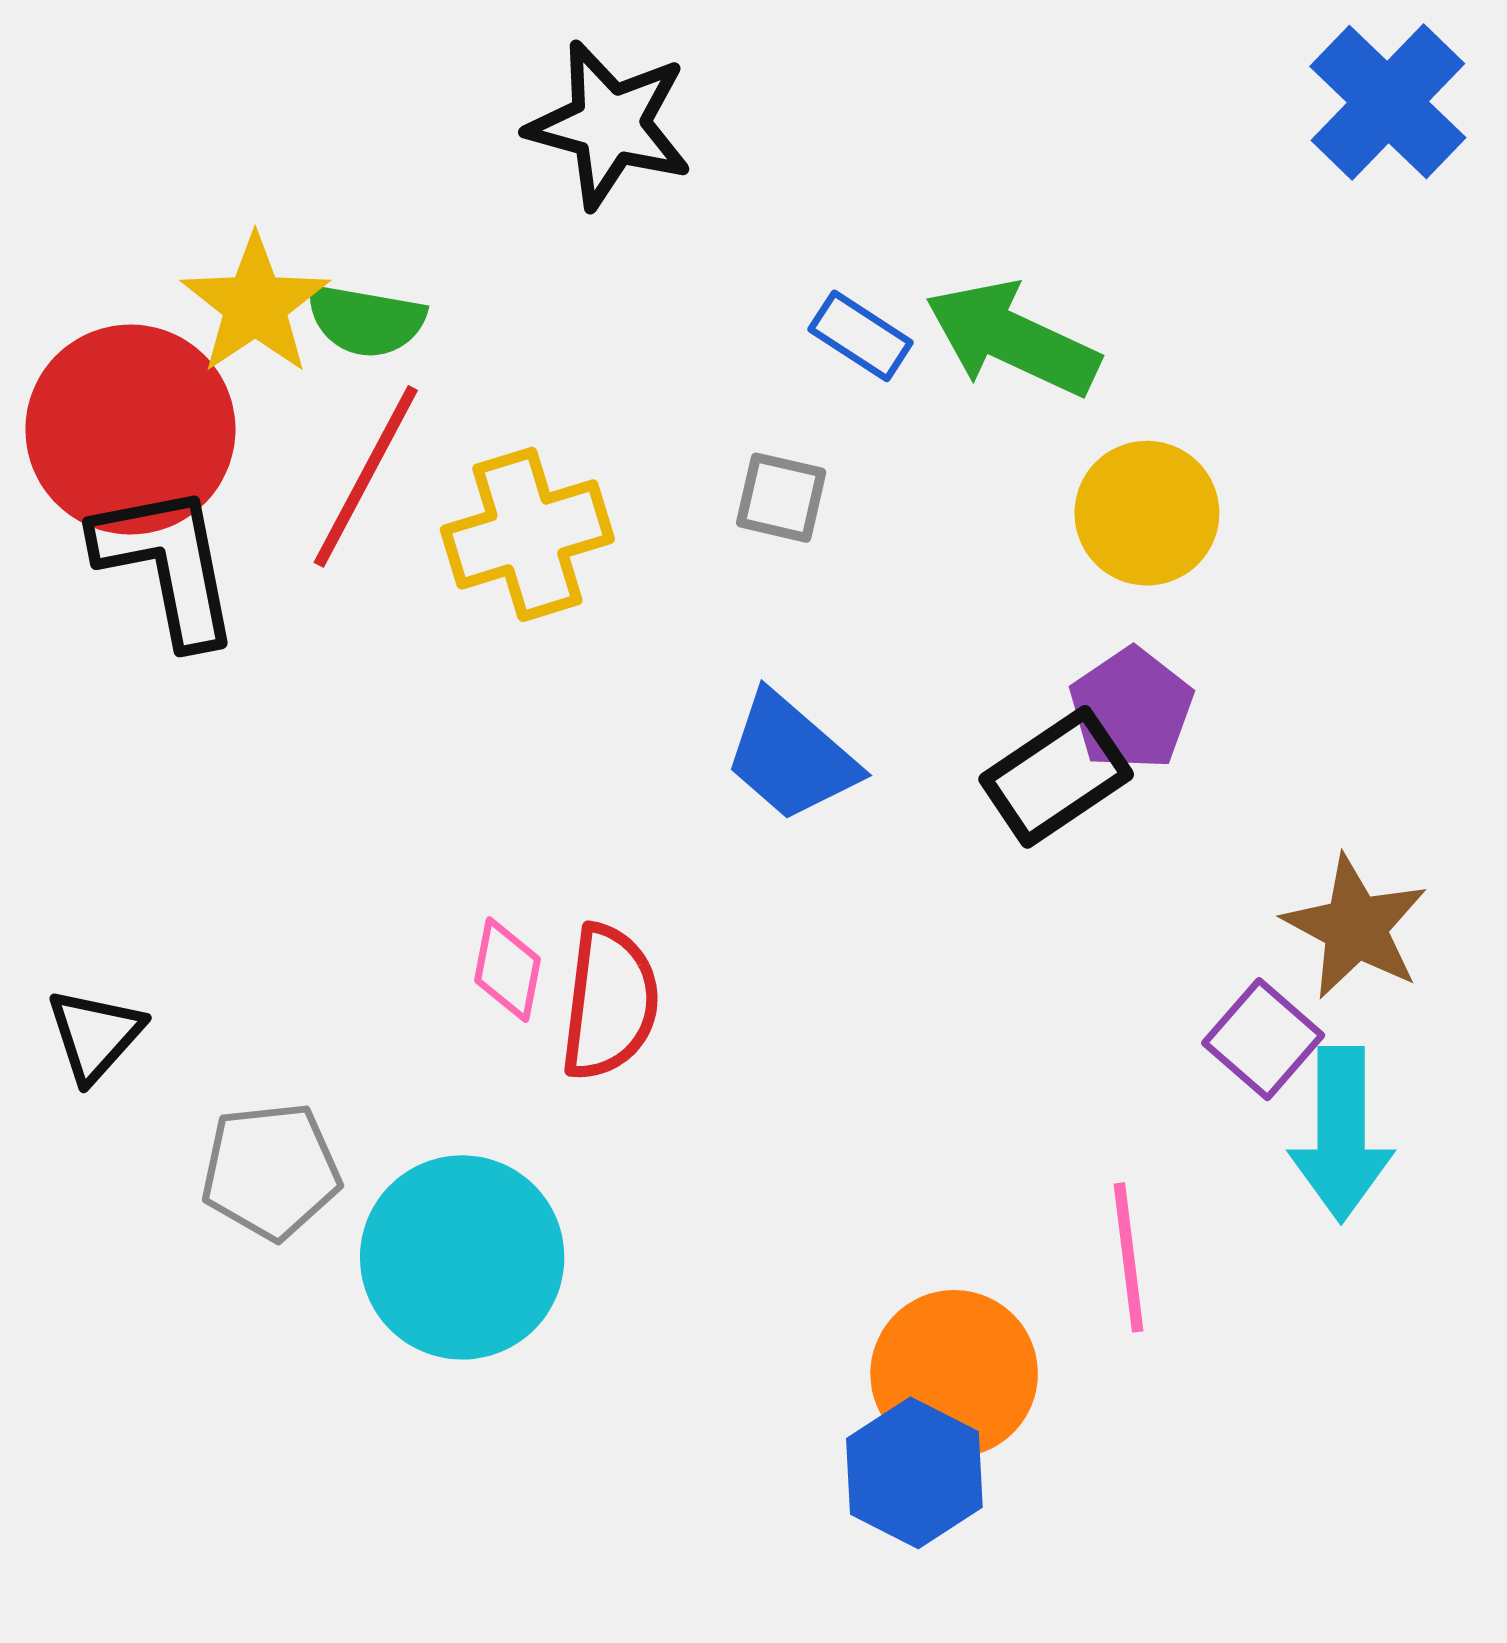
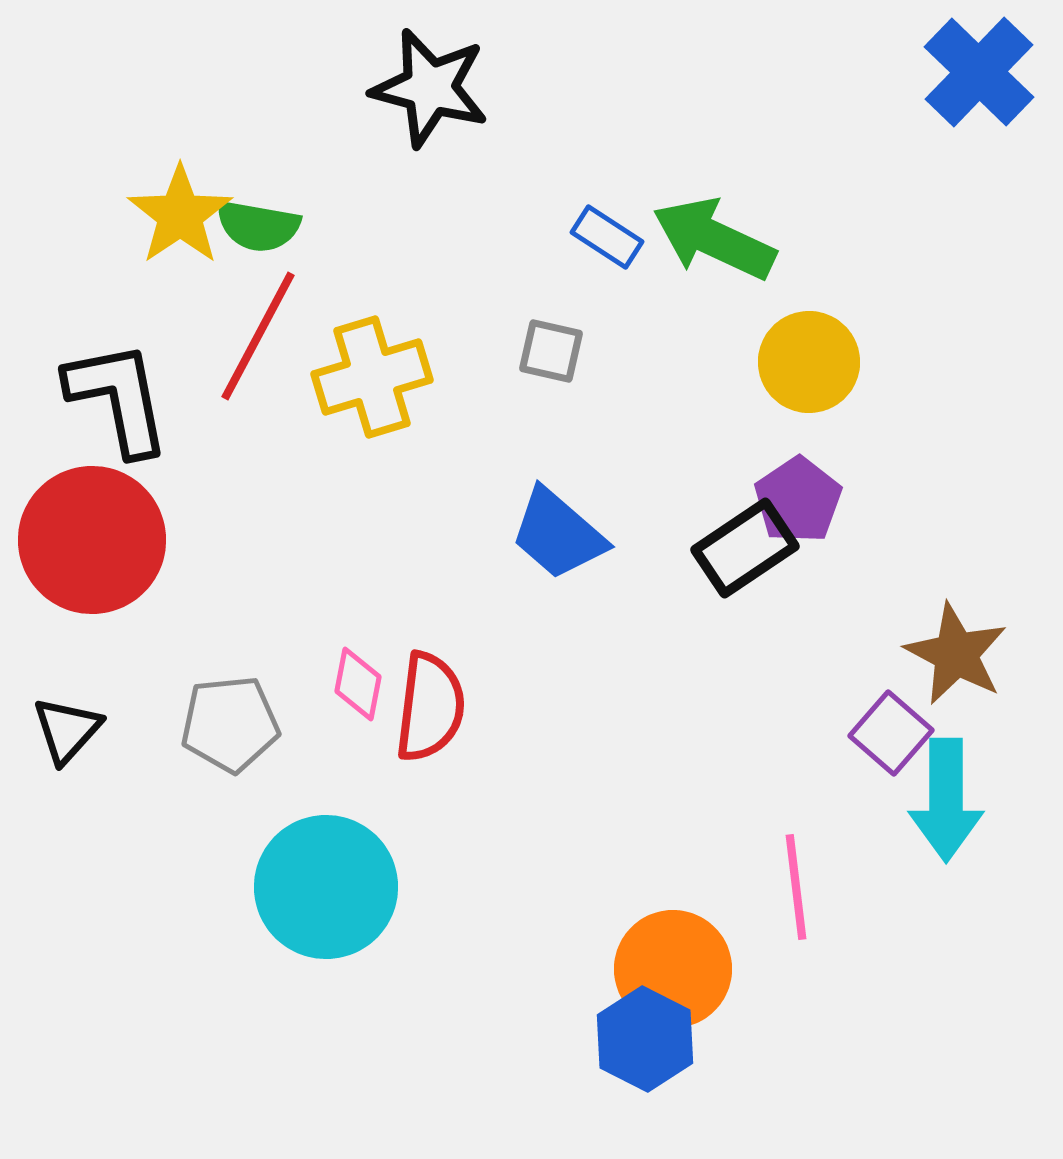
red circle: (130, 430) -> (92, 540), moved
gray pentagon: (271, 1171) -> (230, 724), moved

